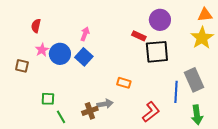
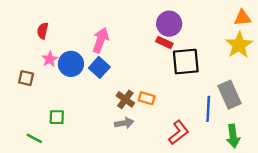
purple circle: (160, 20) -> (169, 24), moved
pink arrow: (85, 34) -> (101, 40), size x1.5
brown cross: (90, 111) -> (125, 99), moved, turned -35
green line: (61, 117) -> (34, 138), moved, turned -32

